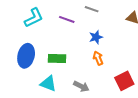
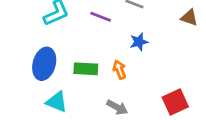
orange arrow: (98, 58) -> (119, 70), moved
cyan triangle: (48, 84) -> (57, 102), moved

